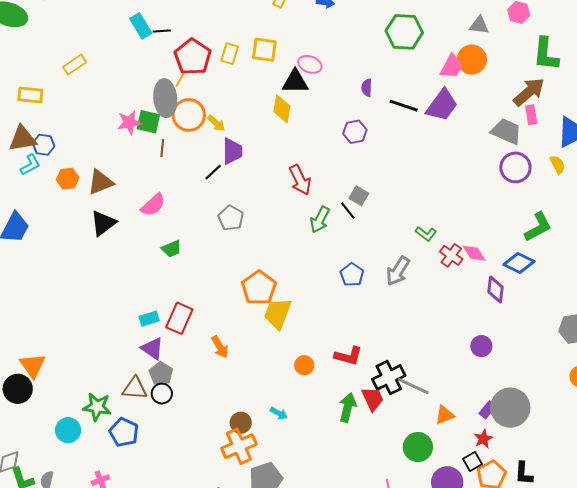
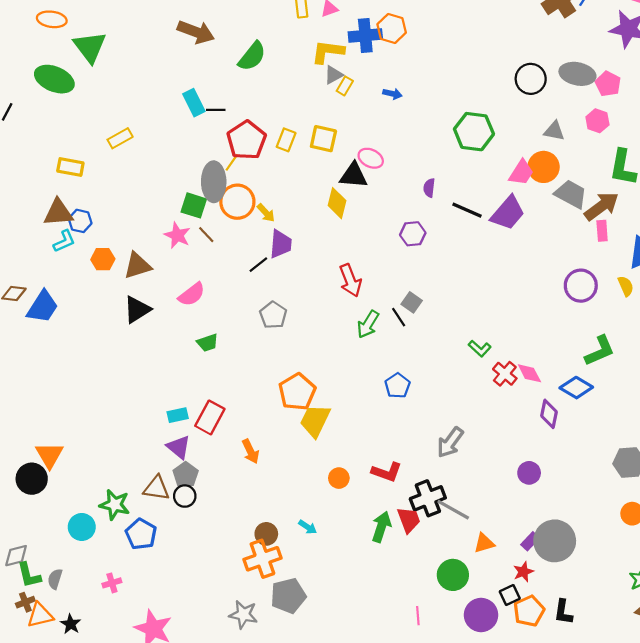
pink star: (129, 122) -> (177, 235), moved, turned 30
gray trapezoid: (506, 131) -> (571, 194), moved
brown line: (162, 148) -> (206, 235), turned -54
gray arrow: (398, 271) -> (450, 442), moved

